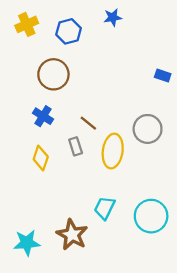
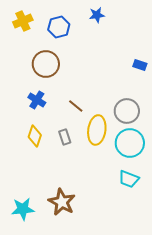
gray rectangle: (76, 146) -> (65, 137), moved
cyan trapezoid: (105, 208) -> (129, 179), moved, turned -95
cyan circle: (151, 216) -> (130, 143), moved

